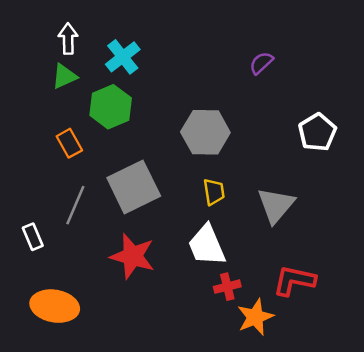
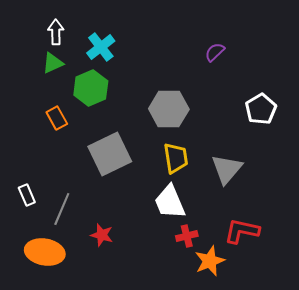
yellow trapezoid: (214, 192) -> (176, 158), size x1.4
gray line: (75, 205) -> (62, 209), moved
red star: (133, 256) -> (102, 235), moved, size x0.6

